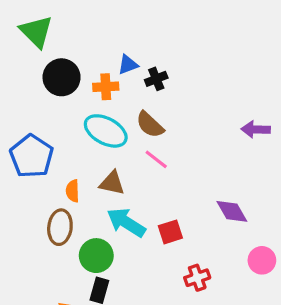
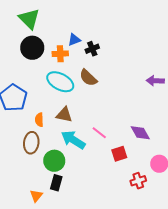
green triangle: (36, 32) -> (29, 19), moved
pink line: (156, 159) -> (99, 133), moved
red square: (170, 232) -> (119, 154), moved
red cross: (197, 278) -> (138, 181), moved

